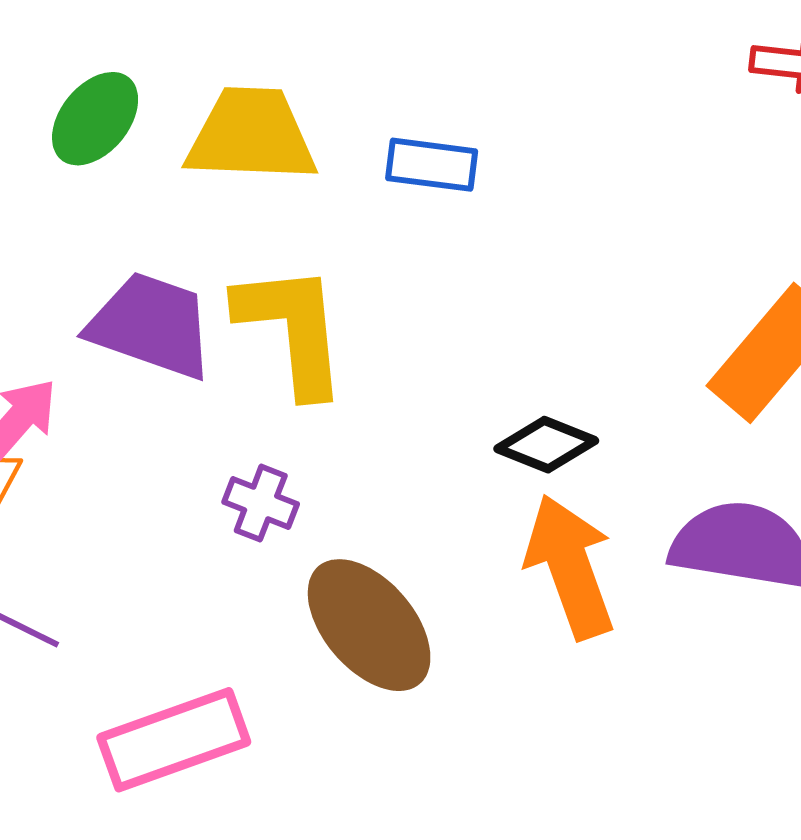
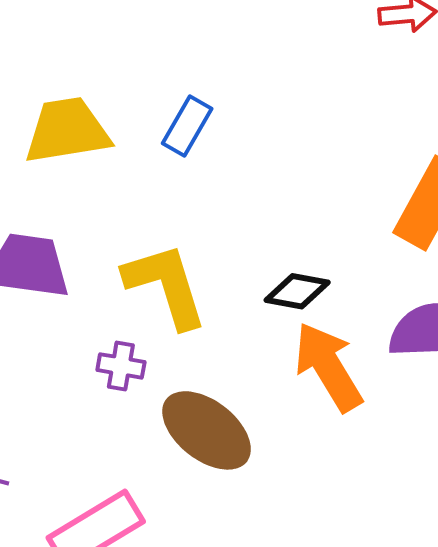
blue rectangle: (432, 165) -> (187, 126), turned -56
yellow L-shape: (292, 329) -> (166, 285), moved

